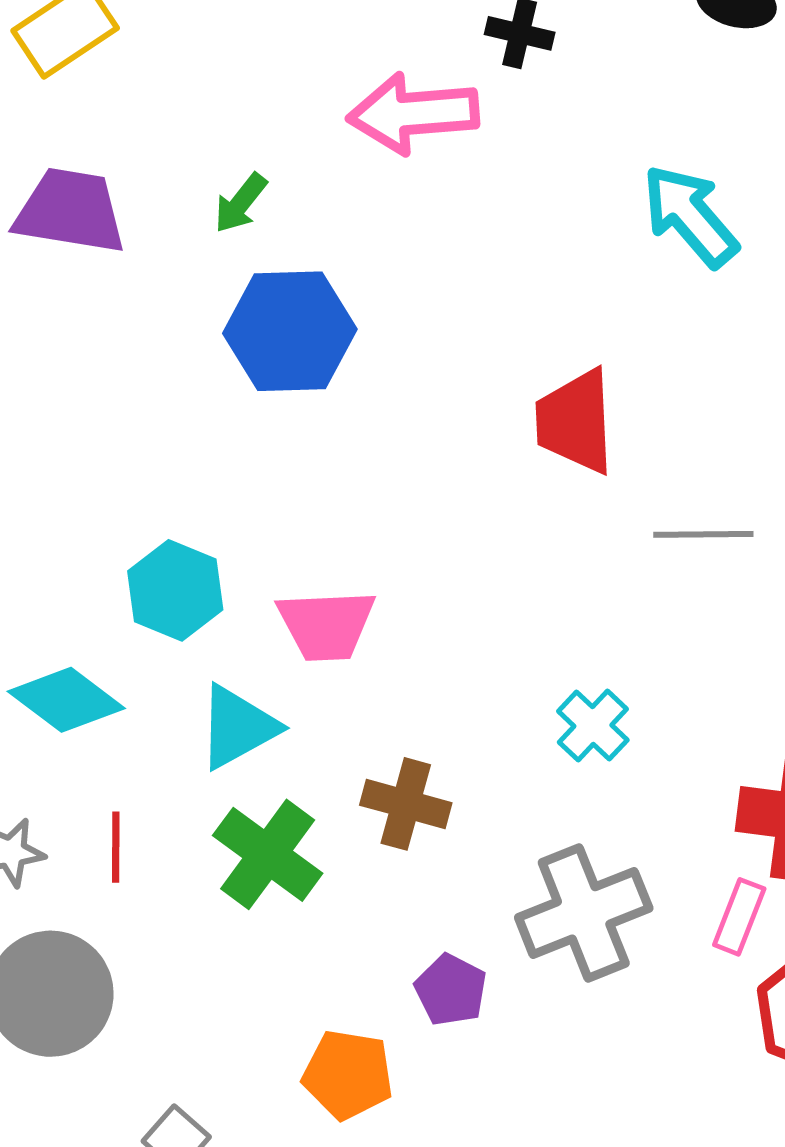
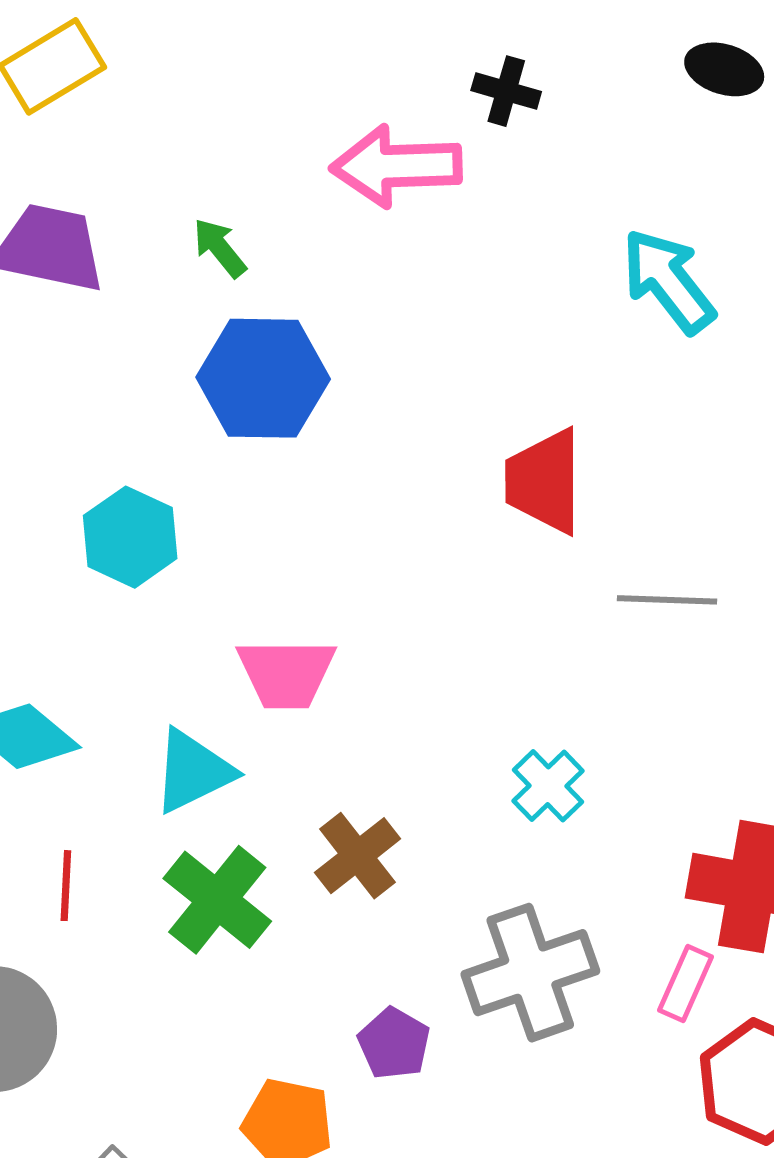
green arrow: (241, 203) -> (220, 248), turned 100
cyan hexagon: (175, 590) -> (130, 537), moved
brown cross: (406, 804) -> (357, 856), turned 34

